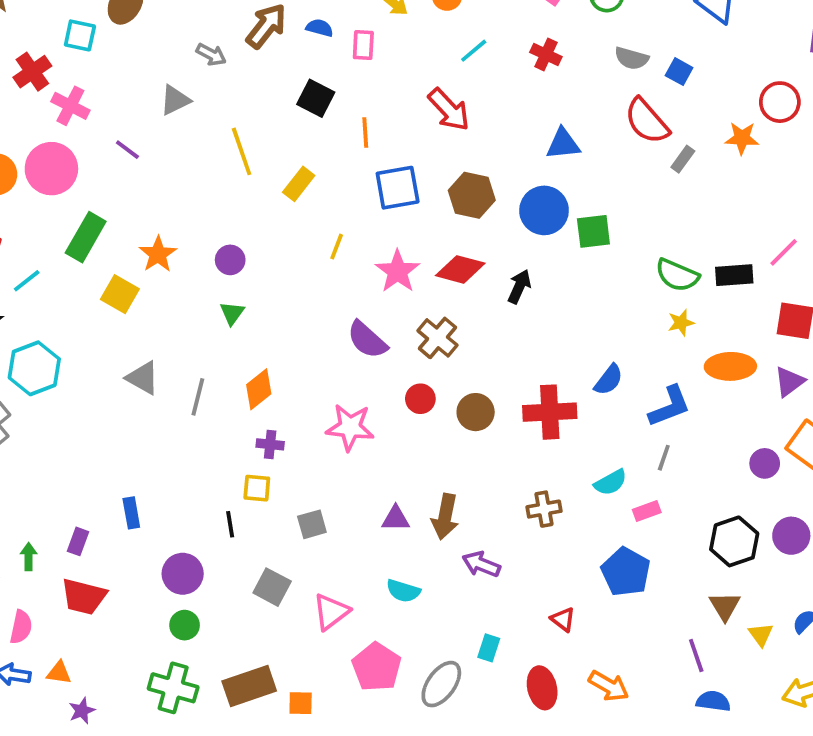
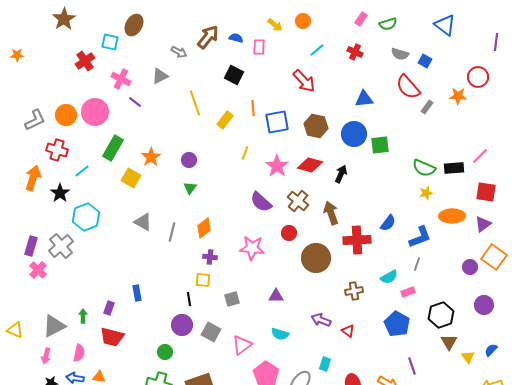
pink cross: (70, 106) -> (121, 79), moved
orange line: (365, 132) -> (253, 108), moved
brown circle: (476, 412) -> (316, 258), moved, size x1.5
brown arrow: (445, 517) -> (331, 213), moved, turned 150
black hexagon: (734, 541) -> (441, 315), moved
purple circle: (183, 574) -> (182, 325), moved
red triangle: (563, 619) -> (348, 331), moved
purple line: (696, 656) -> (412, 366), moved

